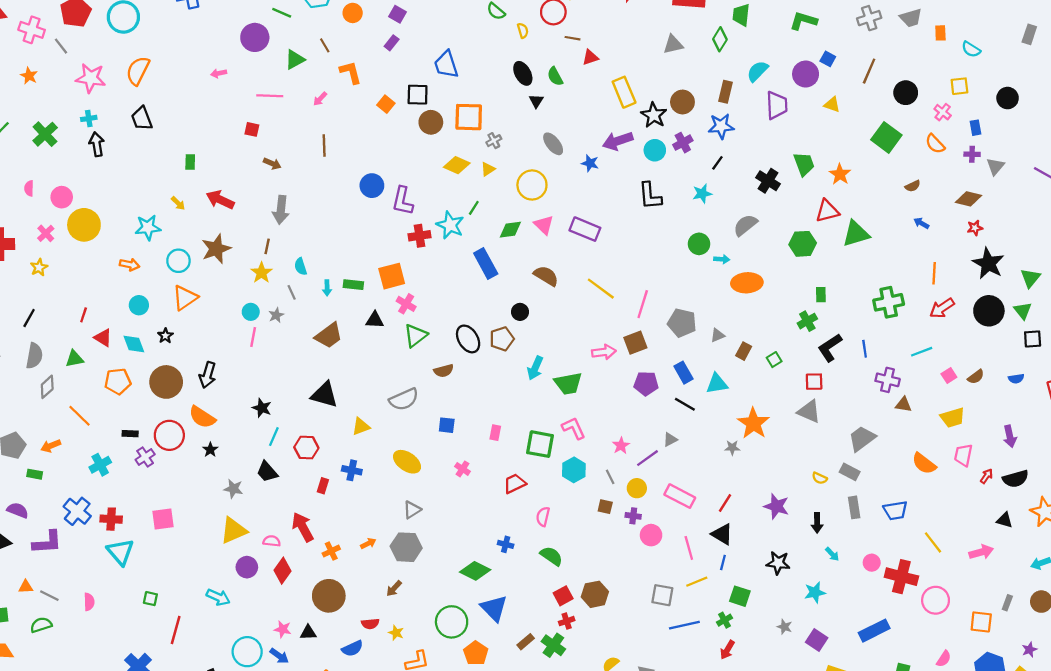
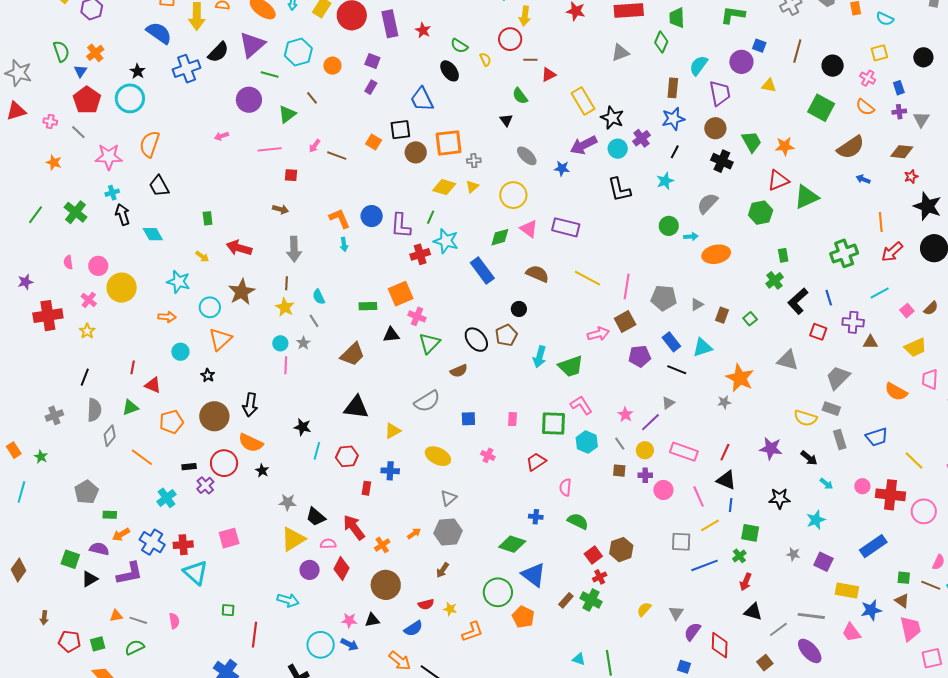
pink cross: (32, 30) -> (50, 122), size x0.6
orange L-shape: (351, 72) -> (340, 218), moved
black ellipse: (523, 73) -> (450, 71), moved
brown circle: (682, 102) -> (715, 128), moved
red square: (252, 129) -> (291, 175), moved
gray cross: (494, 141) -> (474, 161), turned 32
brown line: (324, 146) -> (337, 156), moved, turned -60
orange star: (840, 174) -> (785, 146), turned -30
brown semicircle: (913, 186) -> (851, 147), size x2.0
green line: (474, 208) -> (431, 217), moved
cyan star: (148, 228) -> (178, 282), turned 30
cyan arrow: (327, 288) -> (344, 244), moved
cyan diamond: (134, 344) -> (153, 234), moved
red square: (814, 382) -> (818, 332), moved, turned 30
orange arrow: (51, 446) -> (121, 535), moved
black trapezoid: (267, 472) -> (316, 517), moved
yellow semicircle: (820, 478) -> (805, 418), size x1.6
black arrow: (817, 523) -> (809, 458), turned -42

